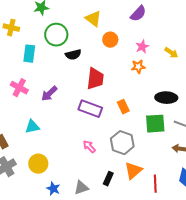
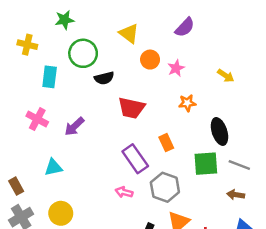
pink star: (142, 47) -> (176, 68), moved
orange star: (138, 67) -> (187, 103), moved
red trapezoid: (95, 79) -> (131, 108), turned 95
black ellipse: (166, 98) -> (219, 131), turned 70
purple rectangle: (90, 109) -> (135, 159), moved, turned 35
pink arrow: (89, 147) -> (124, 192), turned -32

